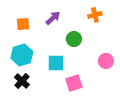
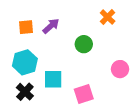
orange cross: (95, 15) -> (108, 17), turned -32
purple arrow: (53, 18) -> (51, 26), moved
cyan square: (56, 63) -> (53, 79), moved

